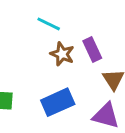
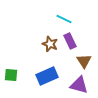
cyan line: (49, 24) -> (64, 19), moved

